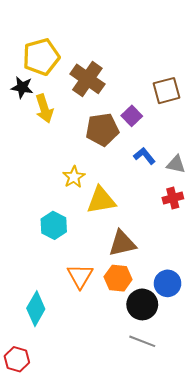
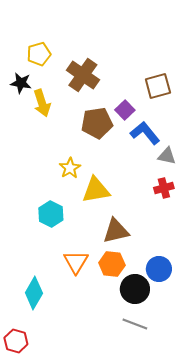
yellow pentagon: (41, 57) -> (39, 54), size x0.7
blue L-shape: (144, 156) -> (145, 133), moved, size x1.4

